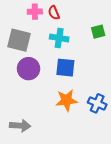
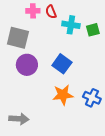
cyan cross: (59, 38) -> (71, 25), moved
blue square: (65, 68) -> (62, 64), turned 30

